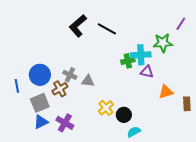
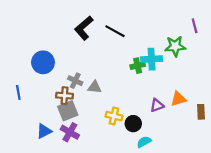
purple line: (181, 24) -> (195, 26), turned -48
purple triangle: (147, 72) -> (157, 105), moved, turned -32
blue circle: (40, 75) -> (43, 62), moved
brown cross: (60, 89) -> (64, 96), turned 35
gray square: (40, 103) -> (68, 111), moved
yellow cross: (106, 108) -> (114, 116), turned -35

